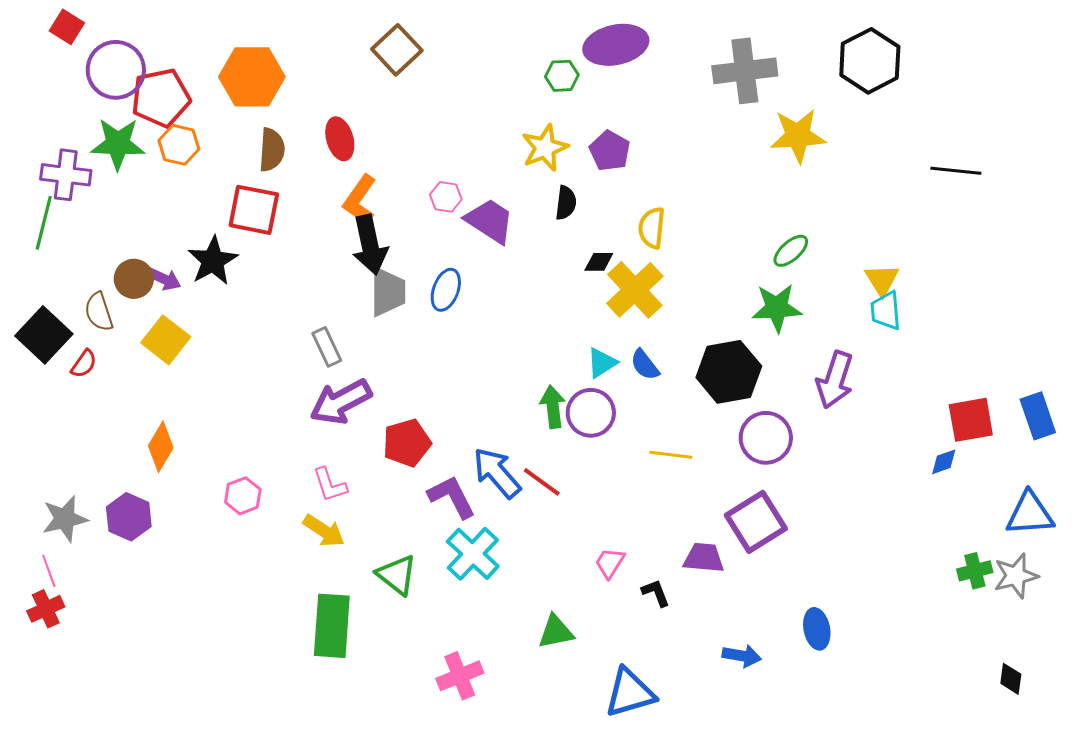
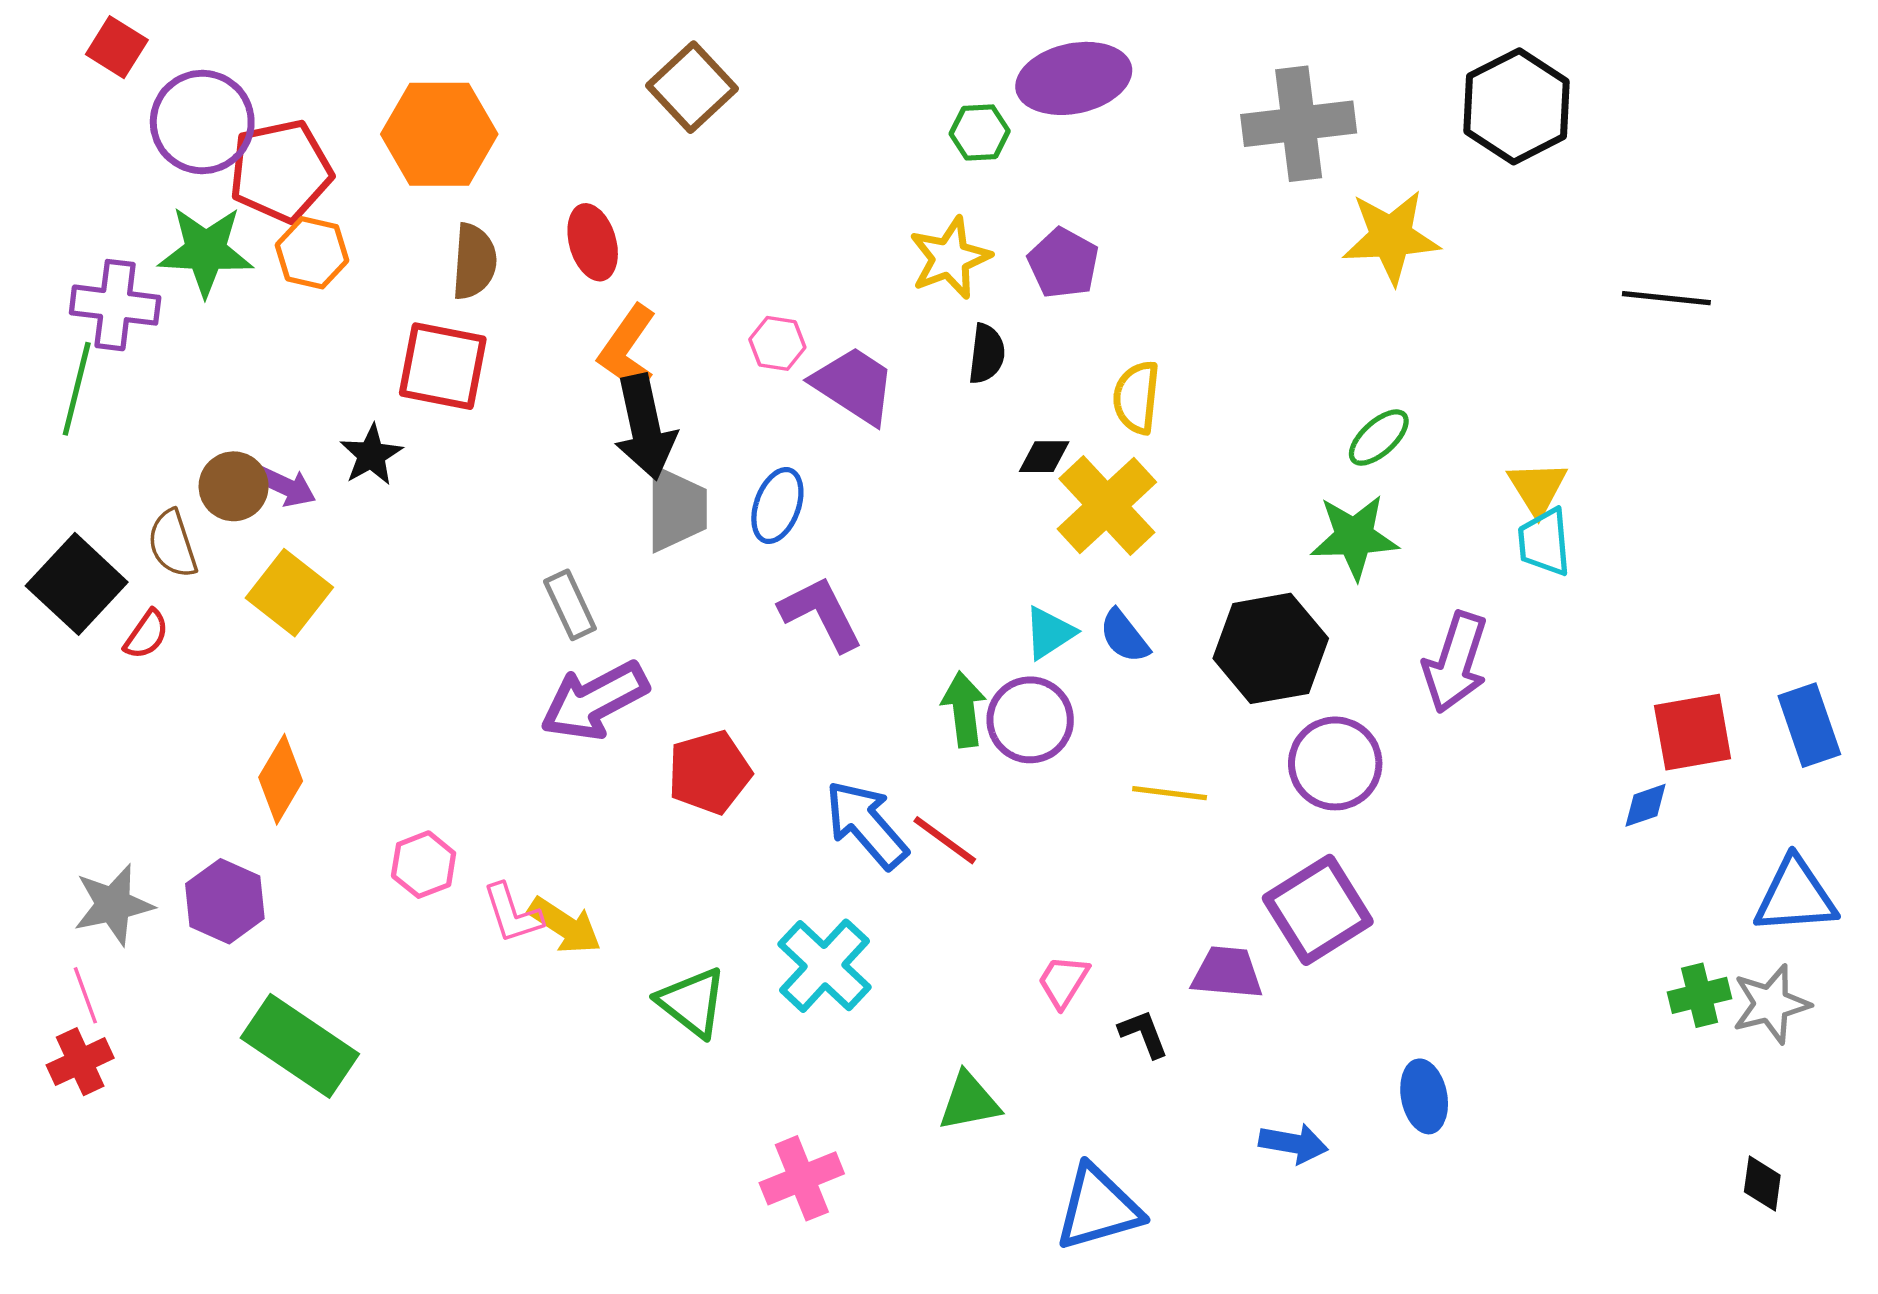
black star: (213, 261) -> (371, 455), size x0.7
pink L-shape: (330, 485) -> (512, 913), moved
purple L-shape: (452, 497) -> (821, 614), moved
green rectangle: (332, 626) -> (300, 1046), moved, turned -60

